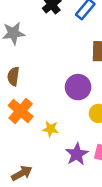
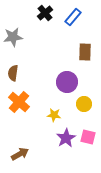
yellow star: (50, 129) -> (54, 115), moved

